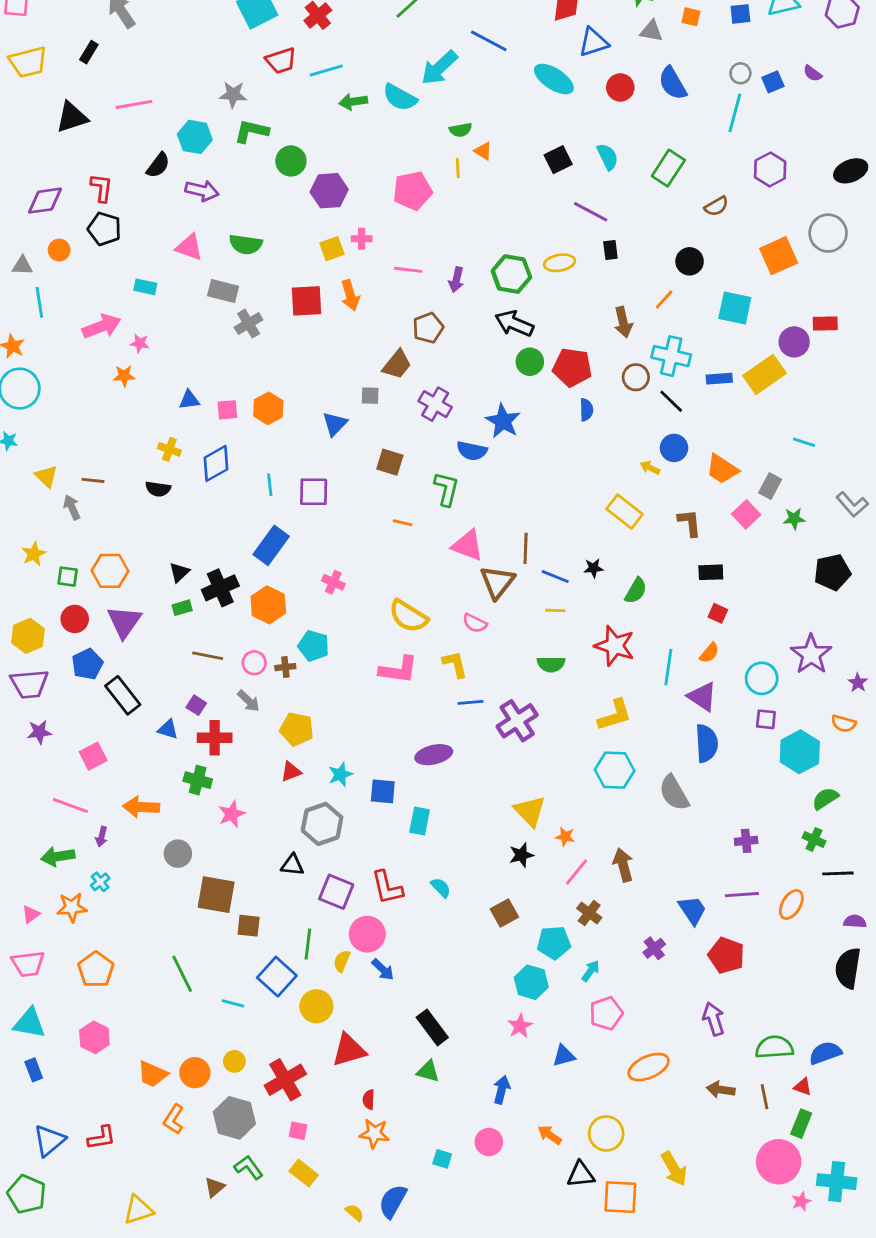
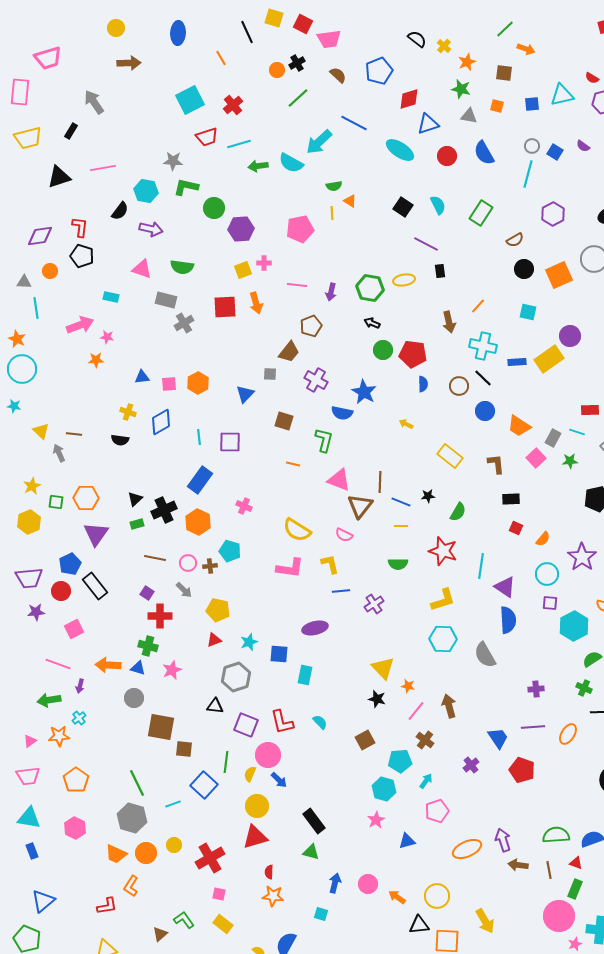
blue square: (773, 82) -> (555, 152), turned -35
black square: (558, 160) -> (403, 207), turned -30
black circle: (690, 261) -> (524, 269), moved
cyan square: (735, 308) -> (528, 312), size x0.7
black arrow: (514, 324) -> (372, 323), size x0.6
red rectangle: (825, 324) -> (590, 410), moved
brown circle: (636, 377) -> (459, 386), moved
cyan line: (804, 442) -> (577, 432), moved
yellow arrow: (650, 468) -> (406, 424), moved
red circle: (75, 619) -> (61, 591), moved
yellow hexagon: (28, 636) -> (29, 522), moved
orange semicircle: (709, 653) -> (543, 539), moved
purple cross: (517, 721) -> (374, 604), size x0.7
blue triangle: (168, 729) -> (138, 668), moved
black star: (521, 855) -> (377, 699), turned 30
cyan line: (233, 1003) -> (173, 804), turned -35
yellow circle: (316, 1006) -> (257, 806), moved
purple arrow: (714, 1019) -> (503, 840), moved
blue arrow: (502, 1090) -> (335, 883), moved
gray hexagon: (234, 1118) -> (132, 818), moved
red L-shape: (102, 1138) -> (107, 906), moved
pink circle: (489, 1142) -> (368, 884), moved

